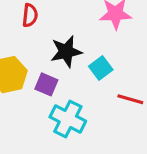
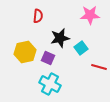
cyan cross: (68, 119) -> (50, 84), moved

